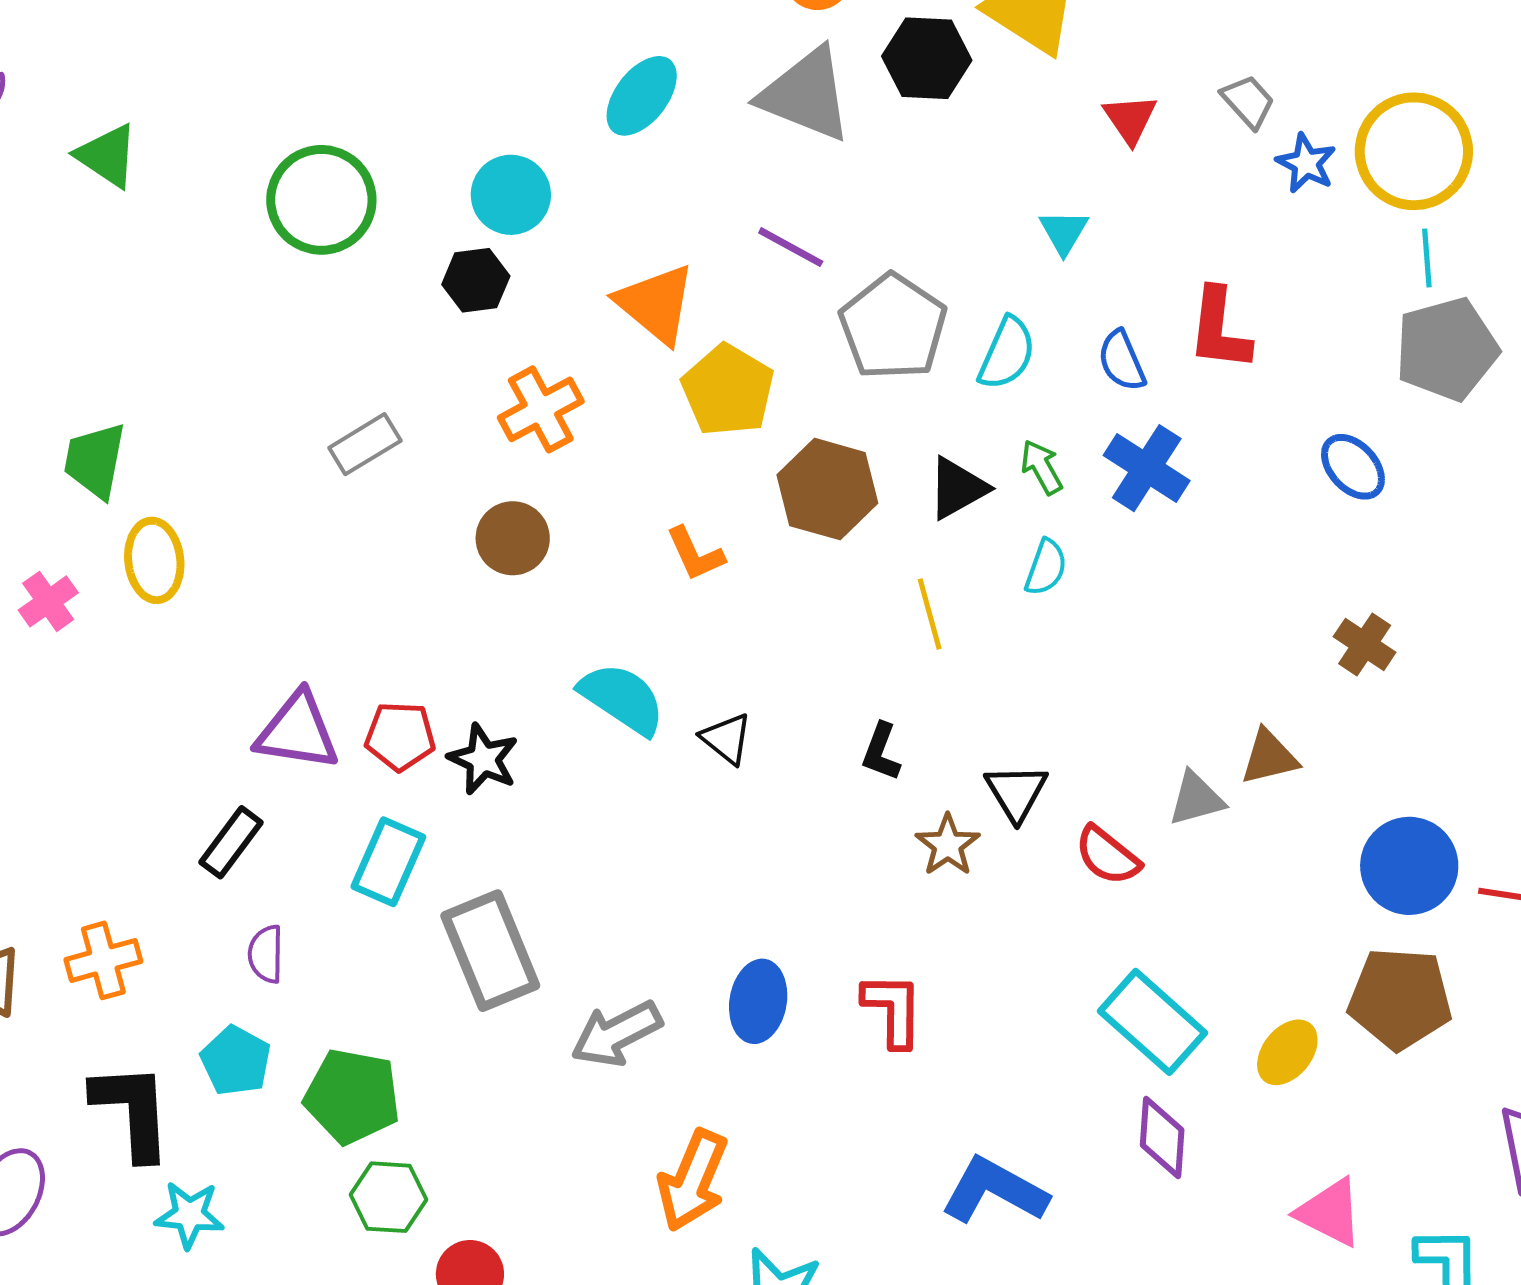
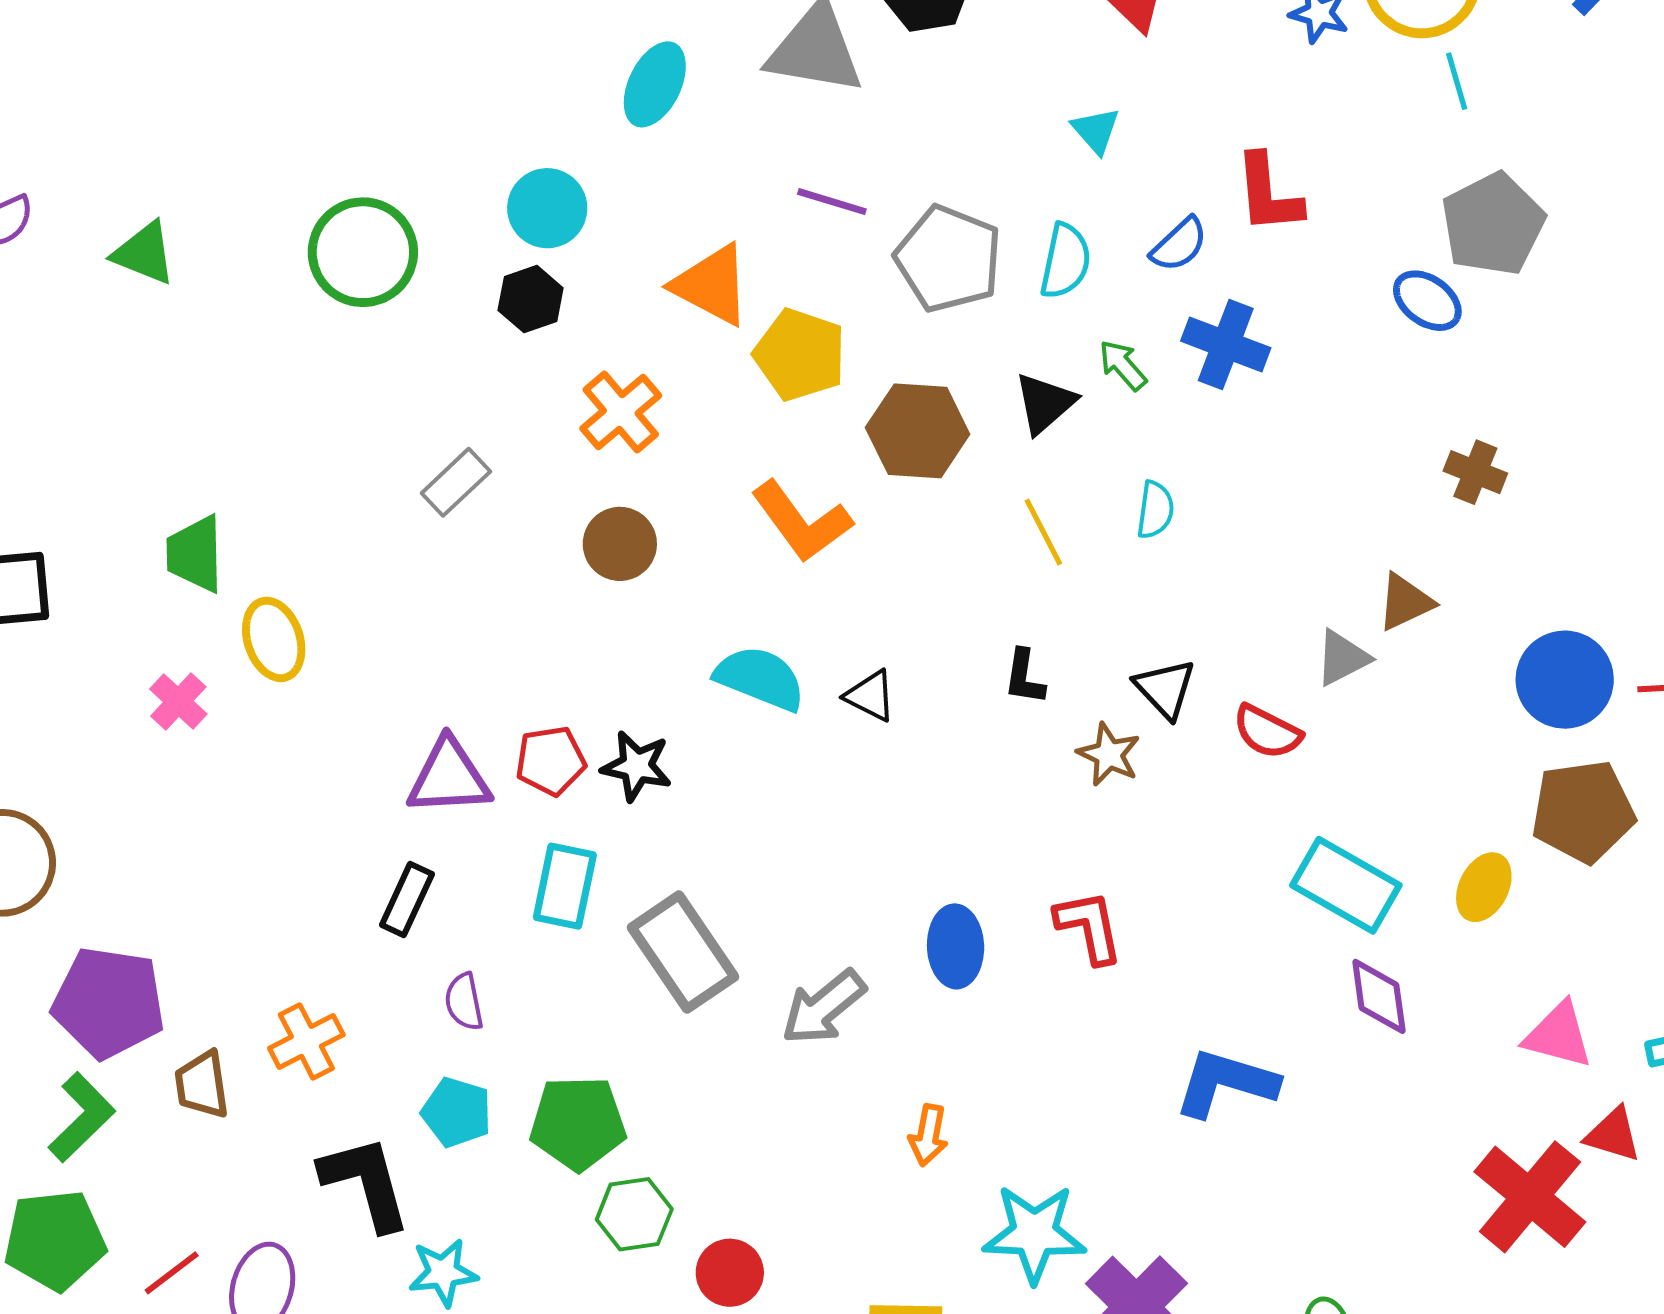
gray pentagon: (1447, 349) -> (1493, 224), moved
blue semicircle: (1122, 361) -> (1179, 245), turned -98
orange L-shape: (695, 554) -> (802, 522), size x1.6
cyan semicircle: (1046, 567) -> (1155, 510), moved
orange arrow: (693, 1180) -> (928, 1135), size x0.6

